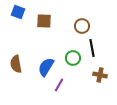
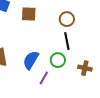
black line: (92, 48) -> (67, 41), moved
green circle: (73, 58) -> (58, 60), moved

